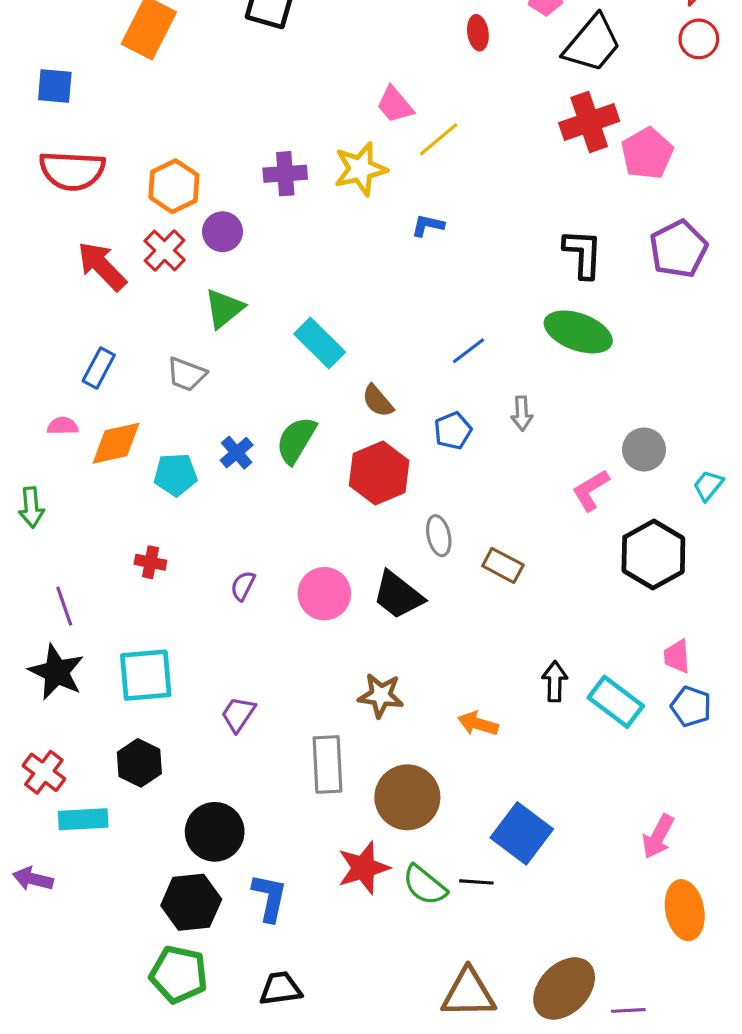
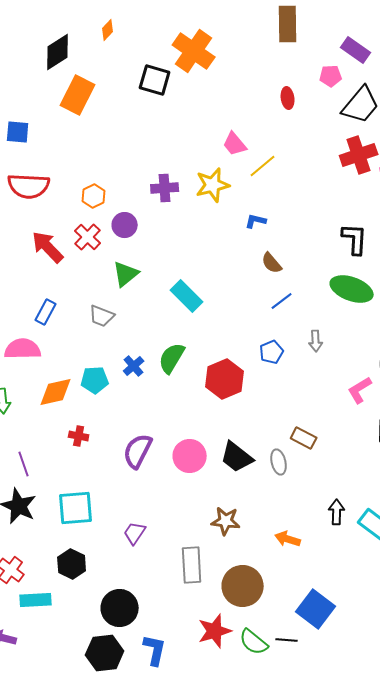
orange hexagon: (174, 186) -> (94, 196), size x0.7
brown semicircle: (378, 401) -> (272, 263), moved
pink semicircle: (63, 426) -> (23, 349), size x1.8
orange diamond: (116, 443) -> (56, 392), moved
gray ellipse: (439, 536) -> (279, 462), moved
purple semicircle: (243, 586) -> (138, 451), size x1.8

